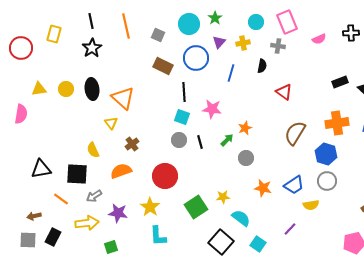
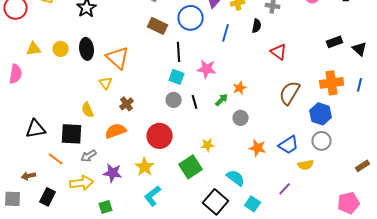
yellow star: (223, 197) -> (208, 145), moved
cyan L-shape: (158, 236) -> (153, 196), turned 55
gray square: (28, 240) -> (13, 199), moved

